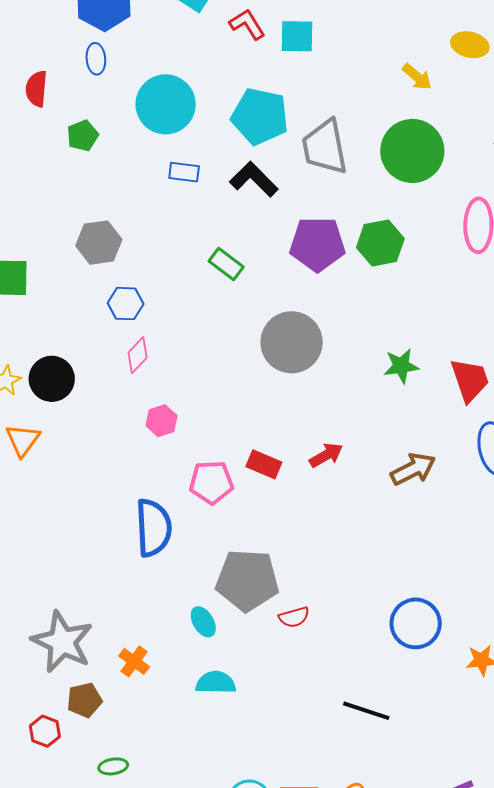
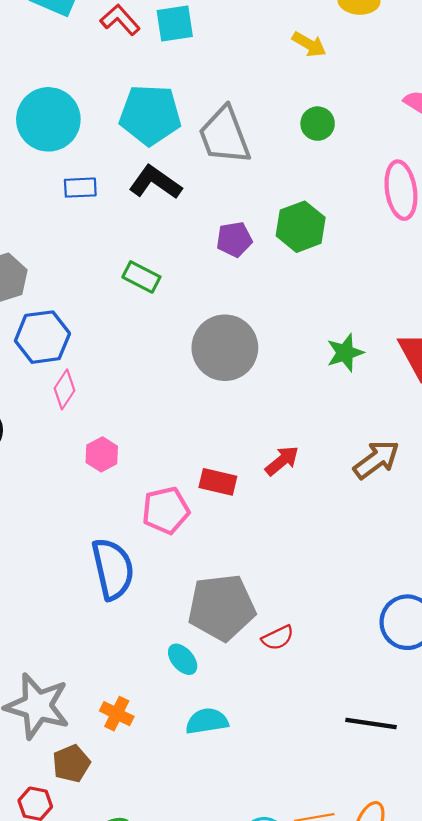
green circle: (412, 151) -> (318, 124), size x0.5
purple pentagon: (317, 244) -> (234, 239), size x0.6
blue hexagon: (126, 304) -> (42, 337), size x1.4

